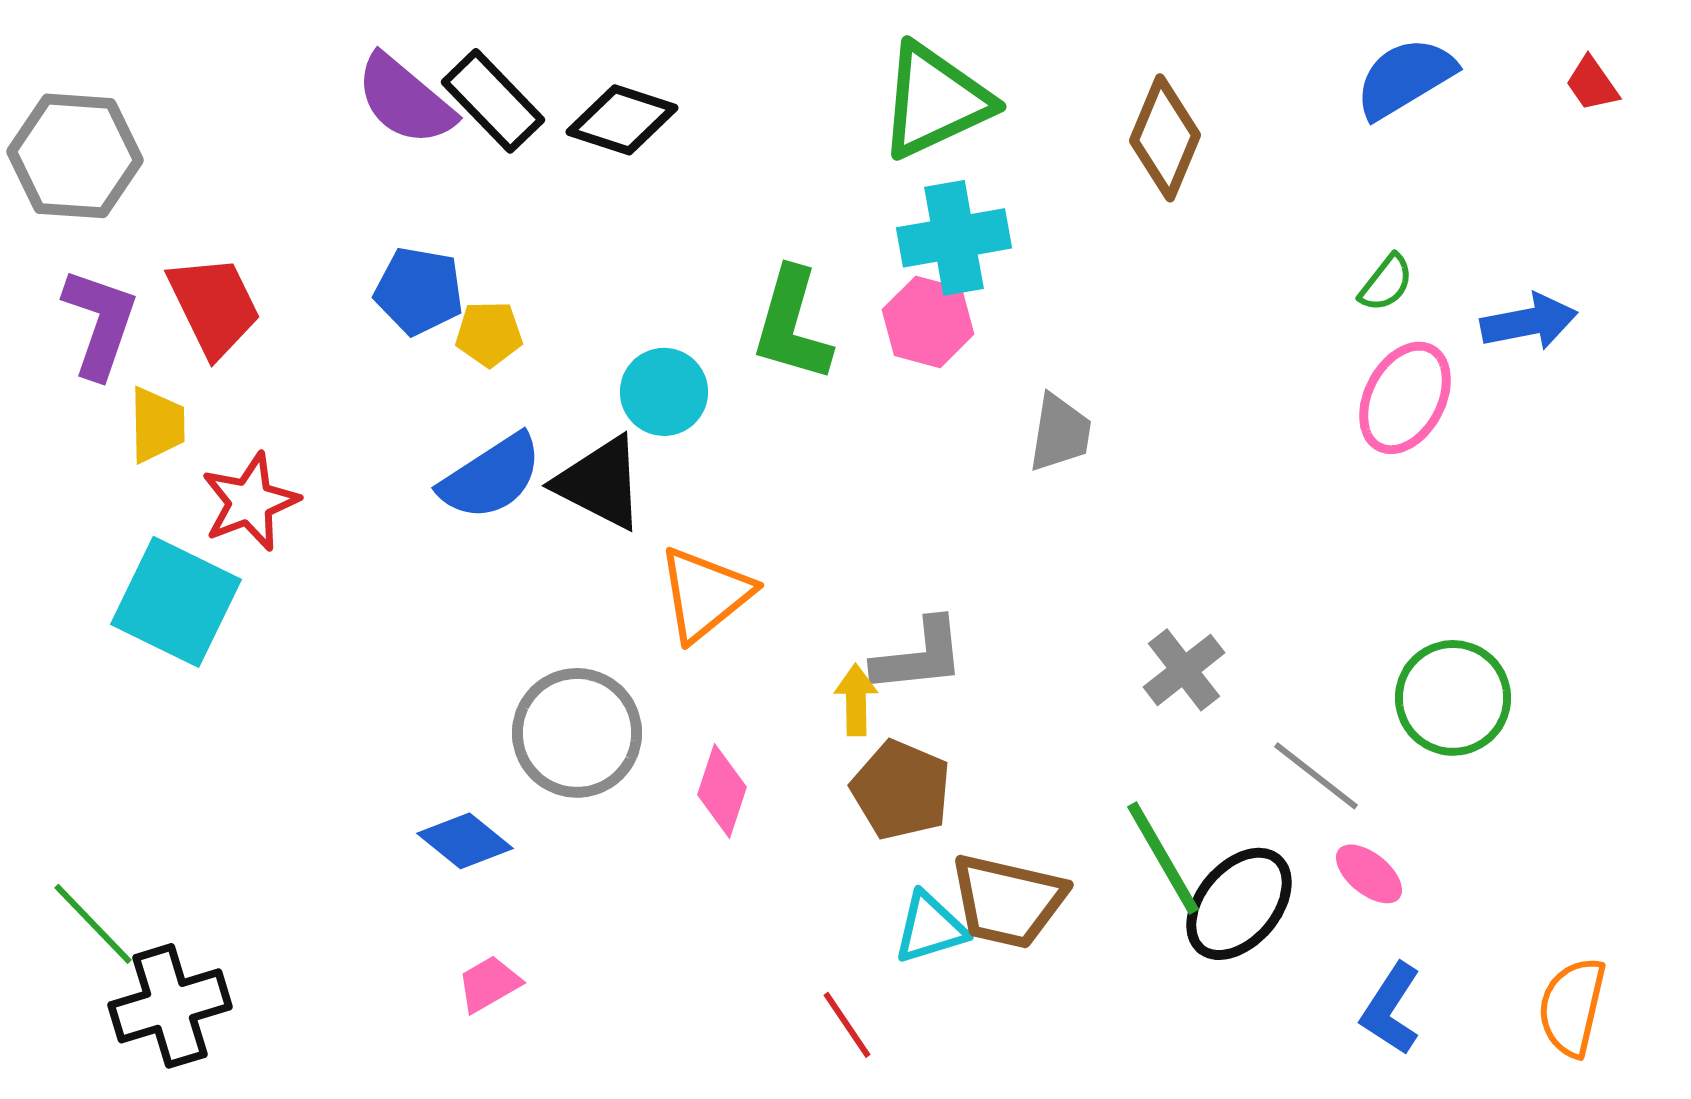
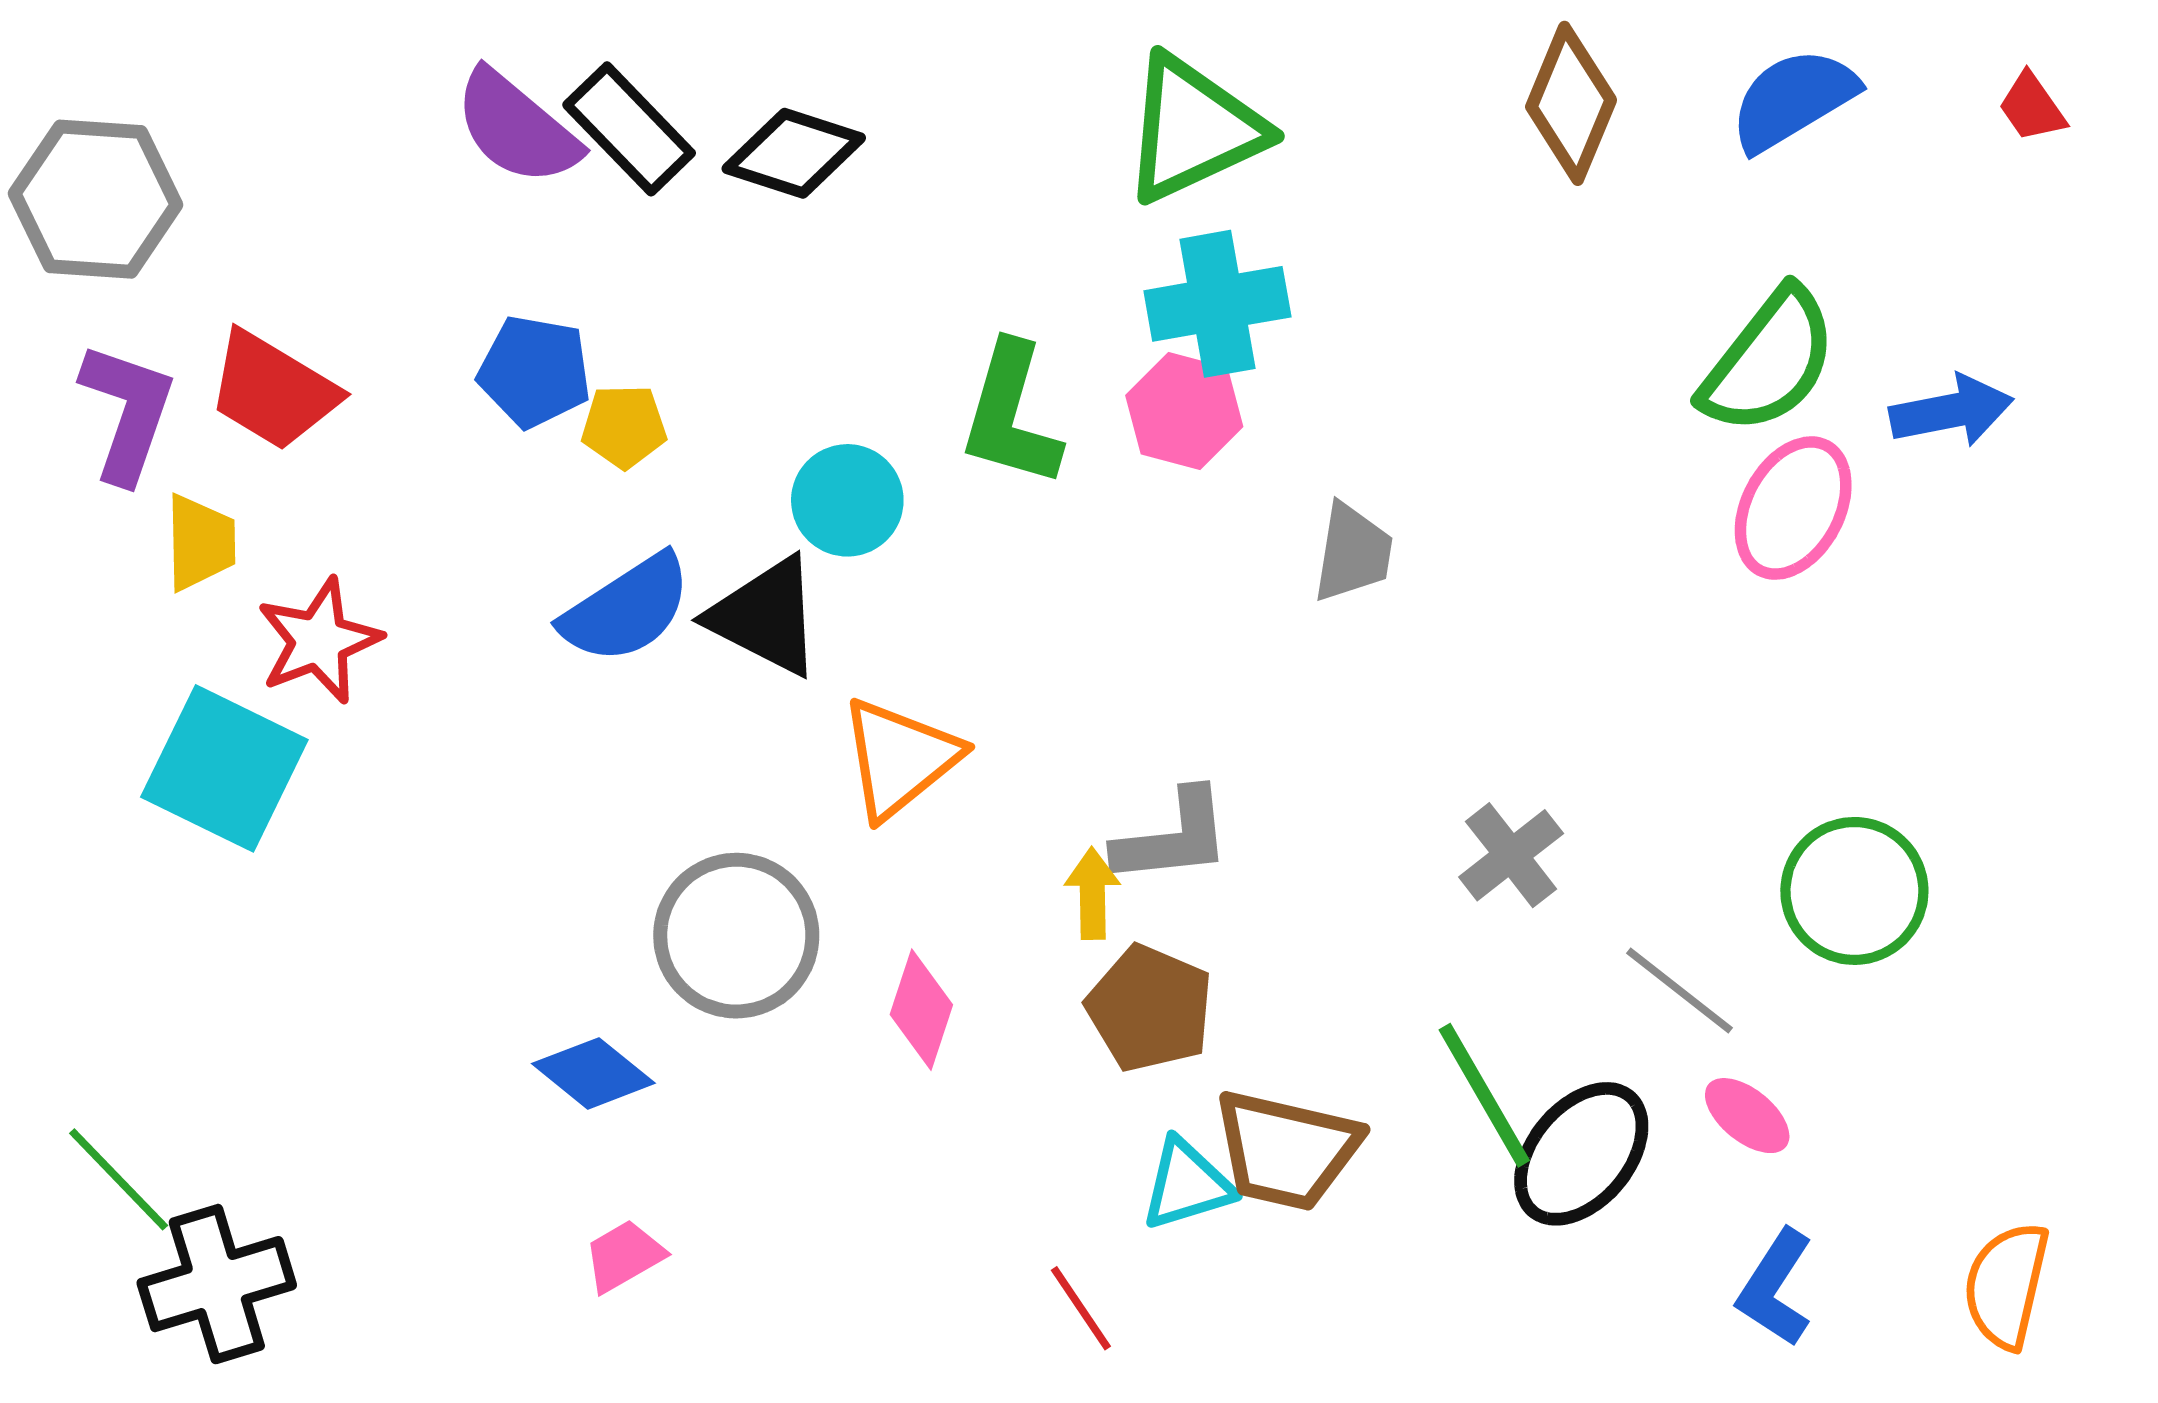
brown diamond: (1165, 138) -> (1571, 103), moved
green semicircle: (1386, 283) -> (1769, 361), size x2.0
red trapezoid: (214, 306) -> (273, 391), turned 147

